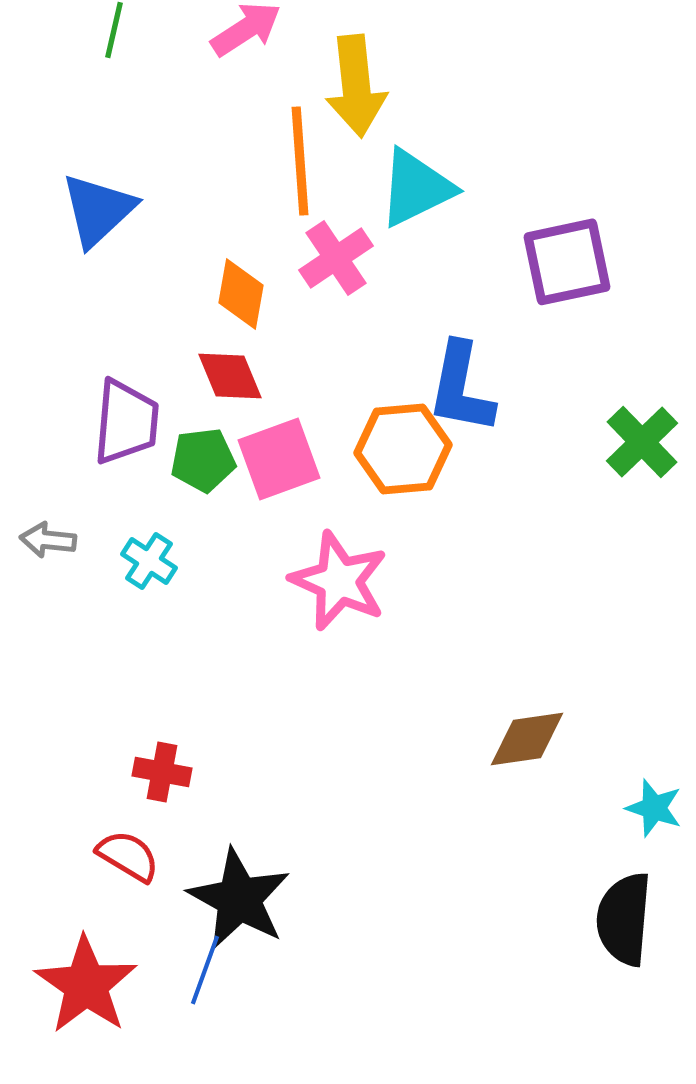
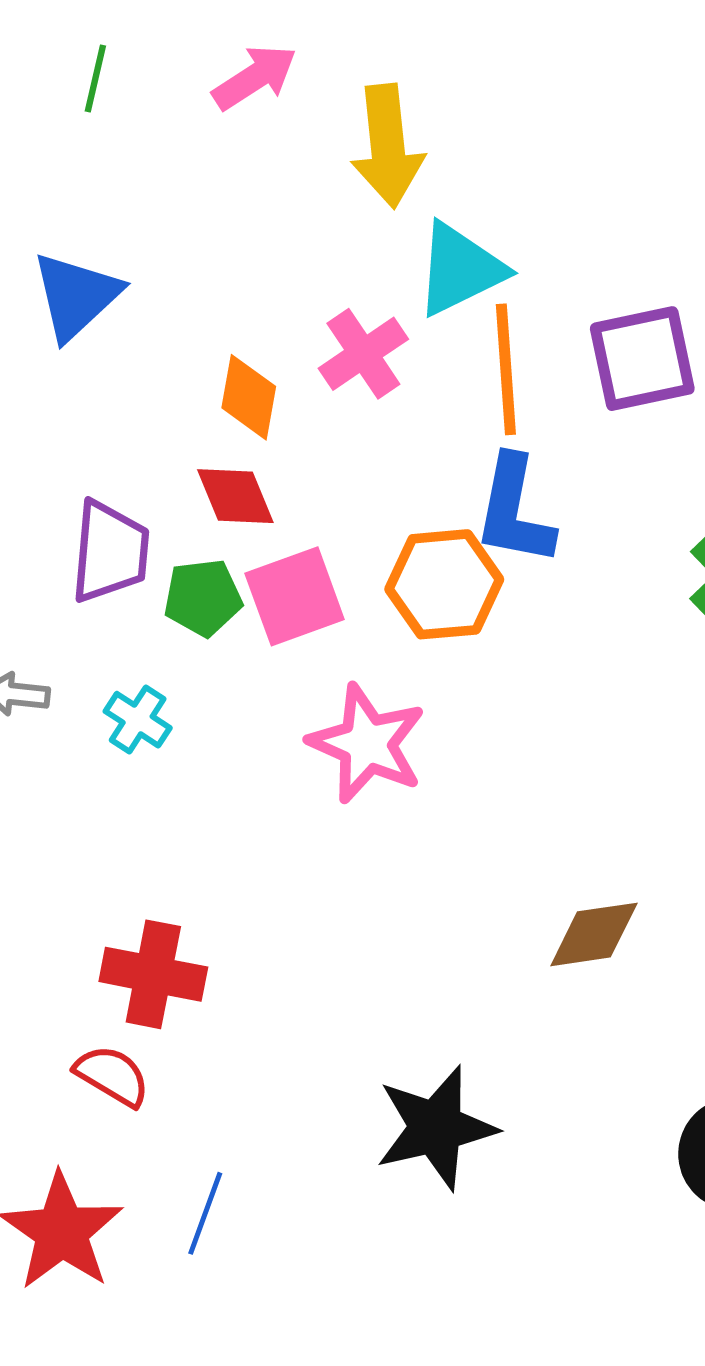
orange line: (300, 161) -> (506, 369), moved
red cross: (162, 772) -> (153, 974), size x1.5
black star: (239, 899) -> (436, 1128), moved, turned 30

